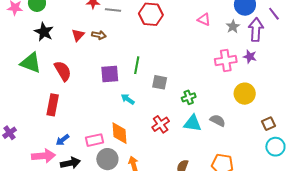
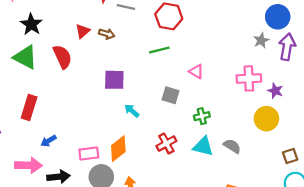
pink triangle: (204, 19) -> (196, 72), moved
black star: (44, 32) -> (31, 24), moved
purple star: (250, 57) -> (275, 91), moved
green line: (137, 65) -> (159, 50), moved, turned 60
red semicircle: (63, 71) -> (62, 57), moved
red rectangle: (53, 105) -> (29, 107), moved
orange diamond: (120, 133) -> (118, 149), turned 50
blue arrow: (63, 140) -> (49, 141), moved

